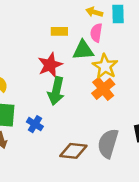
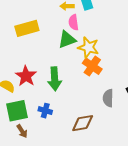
yellow rectangle: (59, 31) -> (27, 28), moved, size x1.6
red star: (50, 65) -> (26, 76), moved
gray semicircle: (108, 143) -> (108, 98), moved, size x0.7

